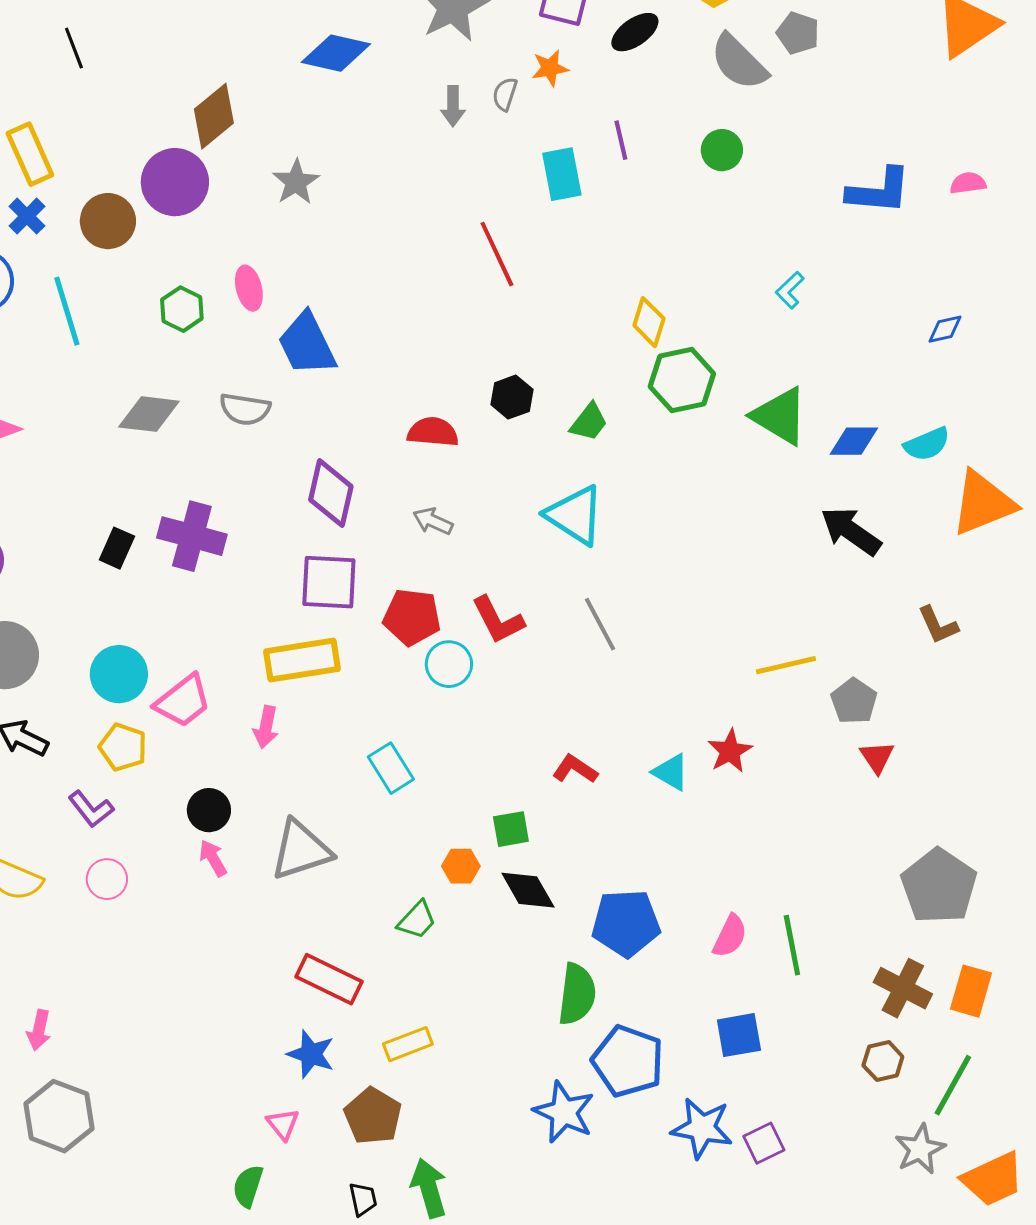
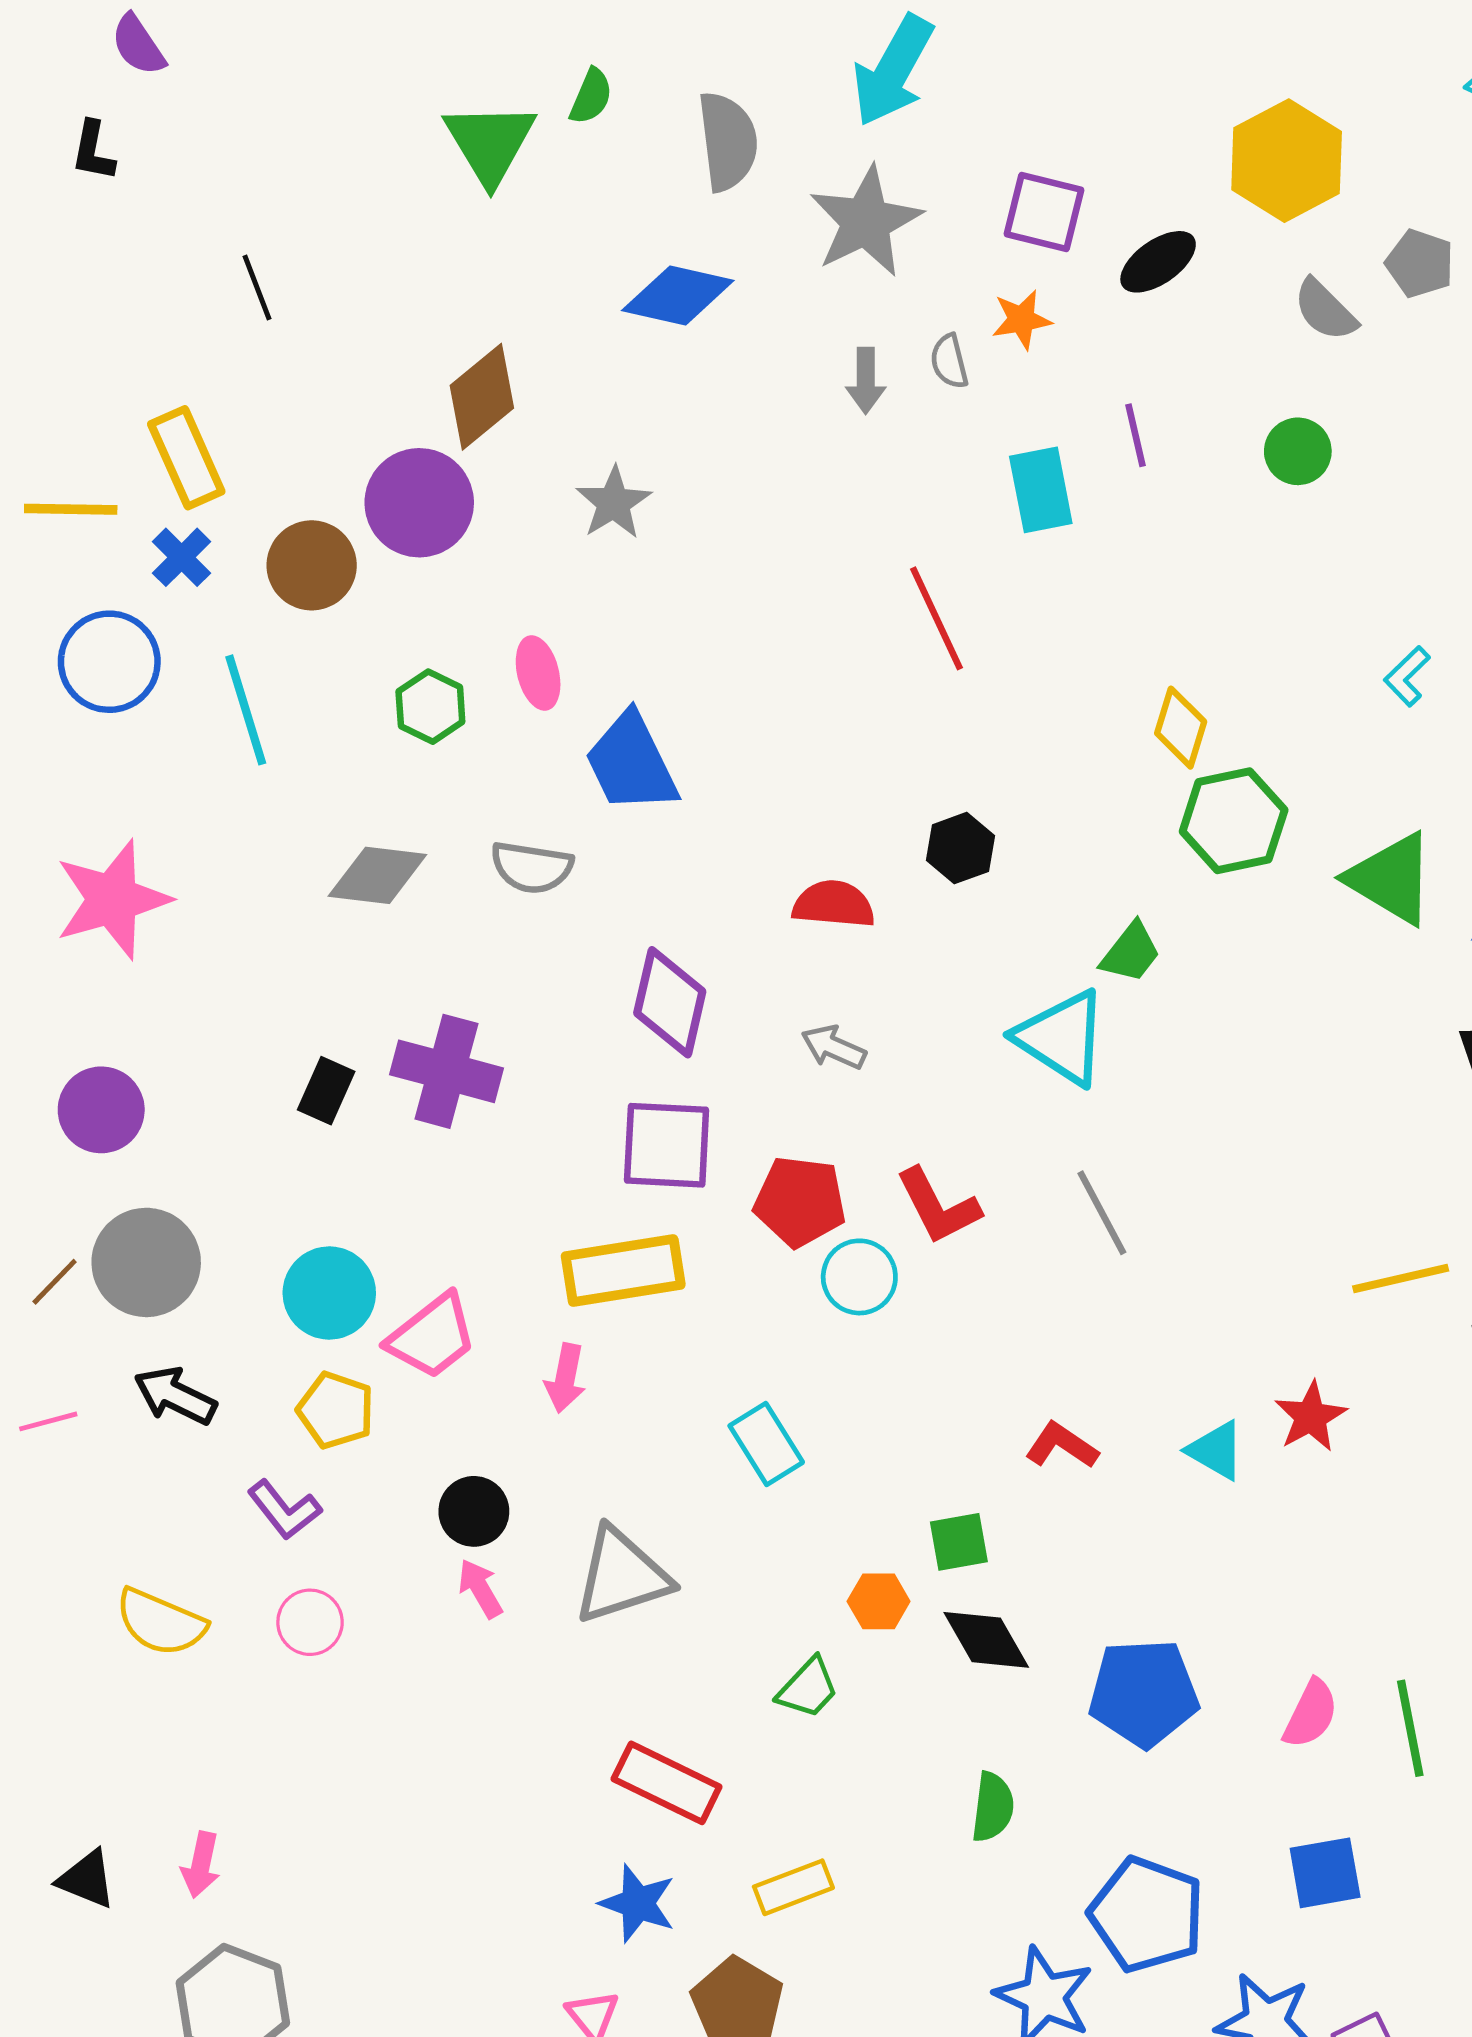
gray semicircle: (739, 62) -> (1325, 310), size x0.7
gray semicircle: (505, 94) -> (949, 361), turned -32
green trapezoid: (589, 422) -> (1131, 952), moved
green semicircle: (577, 994) -> (993, 1807), moved, size x0.7

